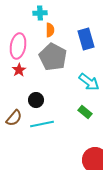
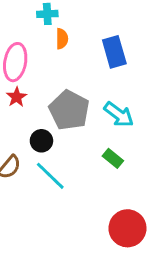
gray pentagon: (53, 57) -> (69, 110), moved
cyan line: (42, 124) -> (50, 176), turned 55

